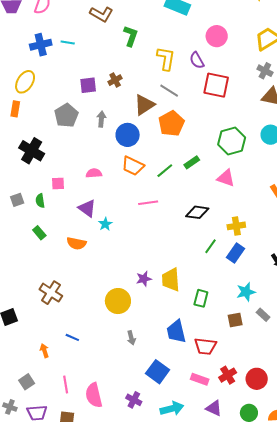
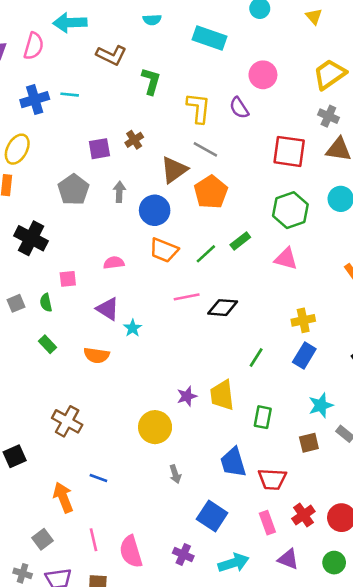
red square: (216, 85) -> (289, 151), moved
black diamond: (197, 212) -> (223, 308), moved
green line: (210, 246) -> (256, 358), moved
orange arrow: (44, 351) -> (63, 497), size x1.6
pink rectangle: (200, 379) -> (267, 523), turned 54

